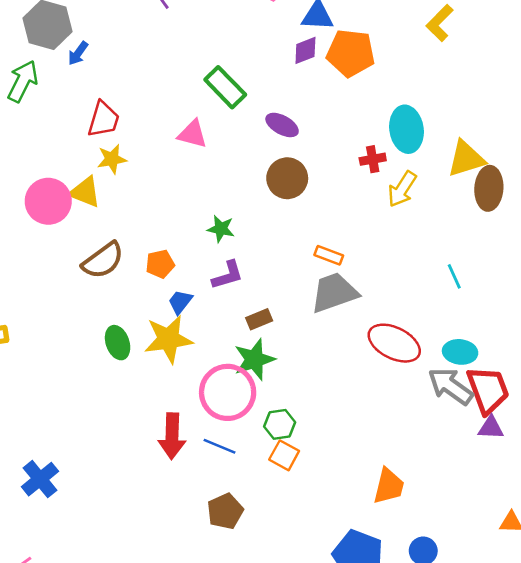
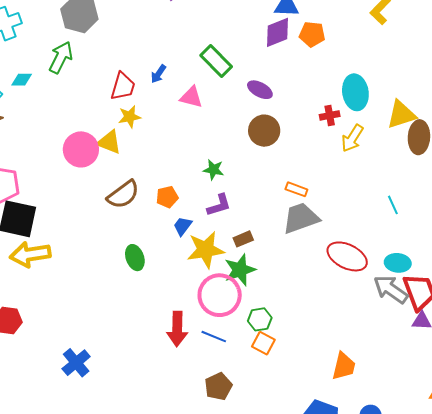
purple diamond: (305, 50) -> (277, 32), size x1.4
blue arrow: (78, 53) -> (158, 74), moved
orange pentagon: (351, 53) -> (312, 34), size x0.7
yellow star: (168, 339) -> (206, 250), moved

